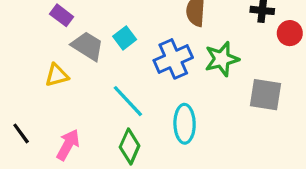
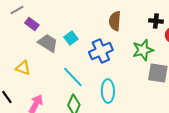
green star: (222, 59) -> (143, 50), moved
yellow triangle: (57, 75) -> (23, 68), moved, turned 35

